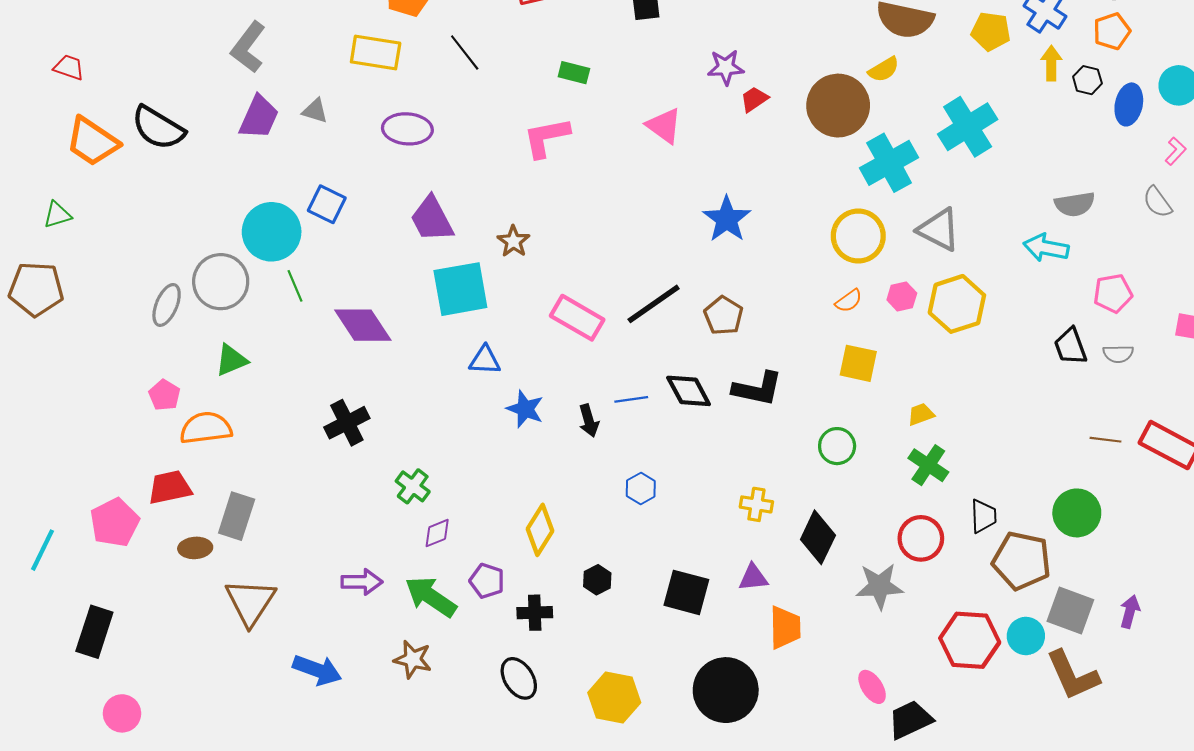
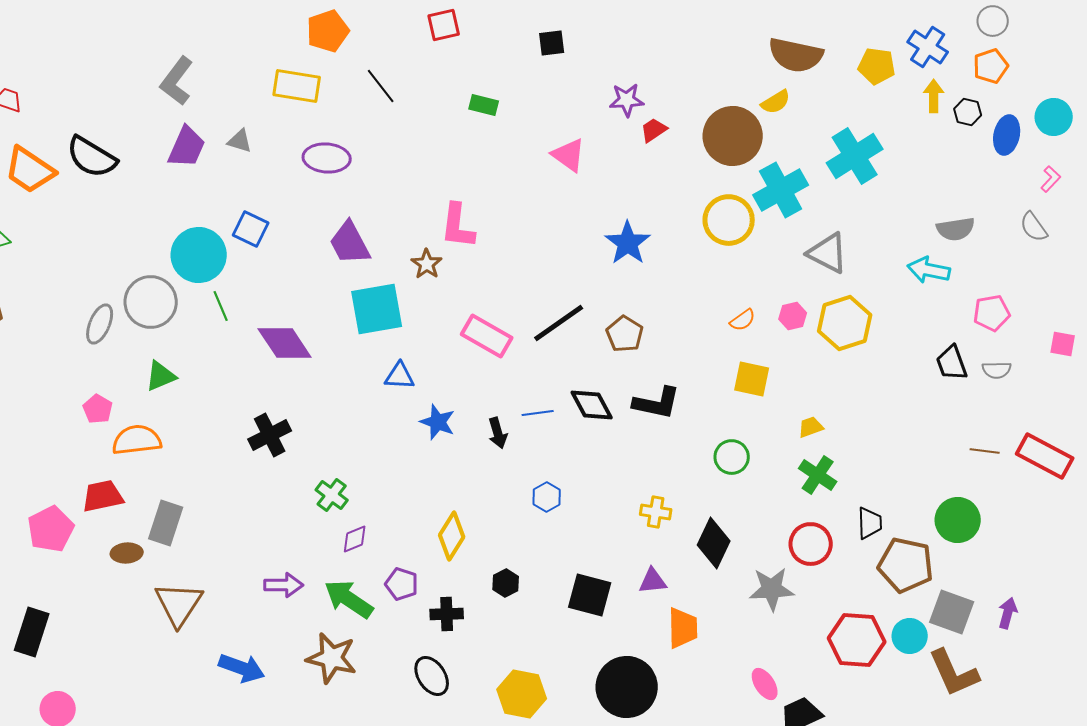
pink L-shape: (546, 137) -> (458, 226), moved, turned -72
yellow circle: (858, 236) -> (729, 220), moved
brown star: (413, 659) -> (332, 658), size x1.4

